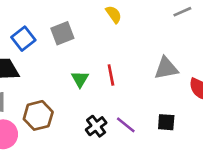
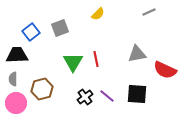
yellow semicircle: (114, 14) -> (98, 14), turned 80
green triangle: (80, 79) -> (73, 62), size x1.5
black square: (166, 122) -> (137, 94), size x1.5

